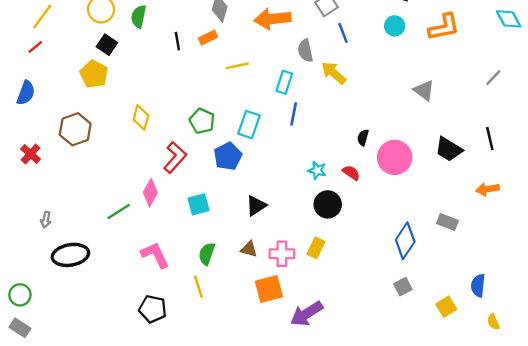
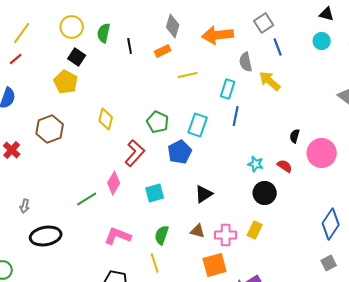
black line: (177, 41) -> (130, 46), moved
pink L-shape: (155, 255) -> (118, 236), turned -44

